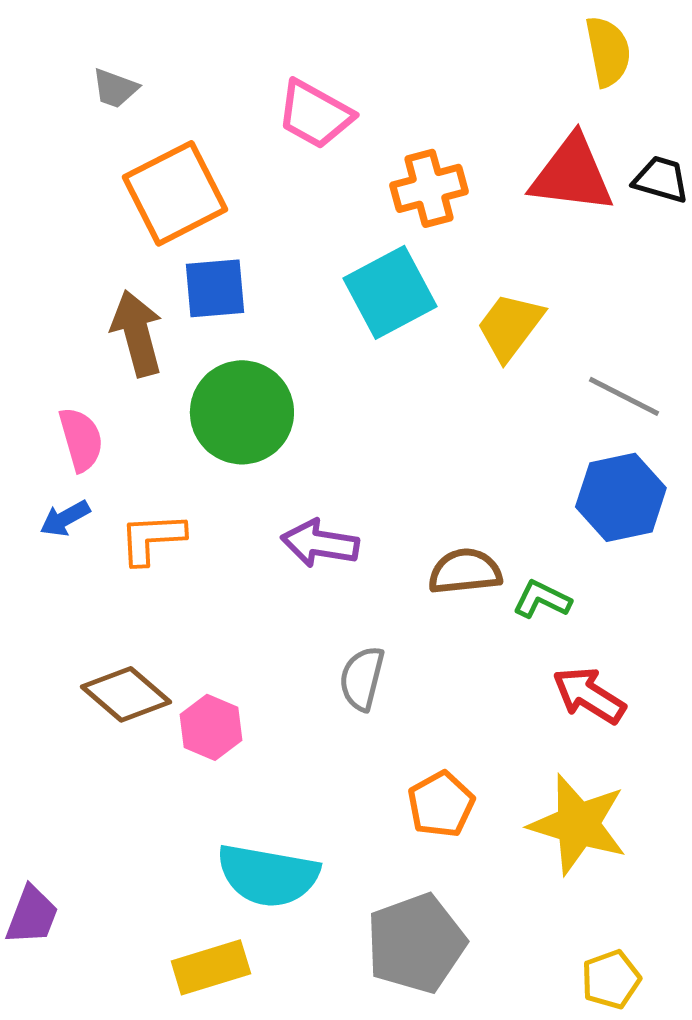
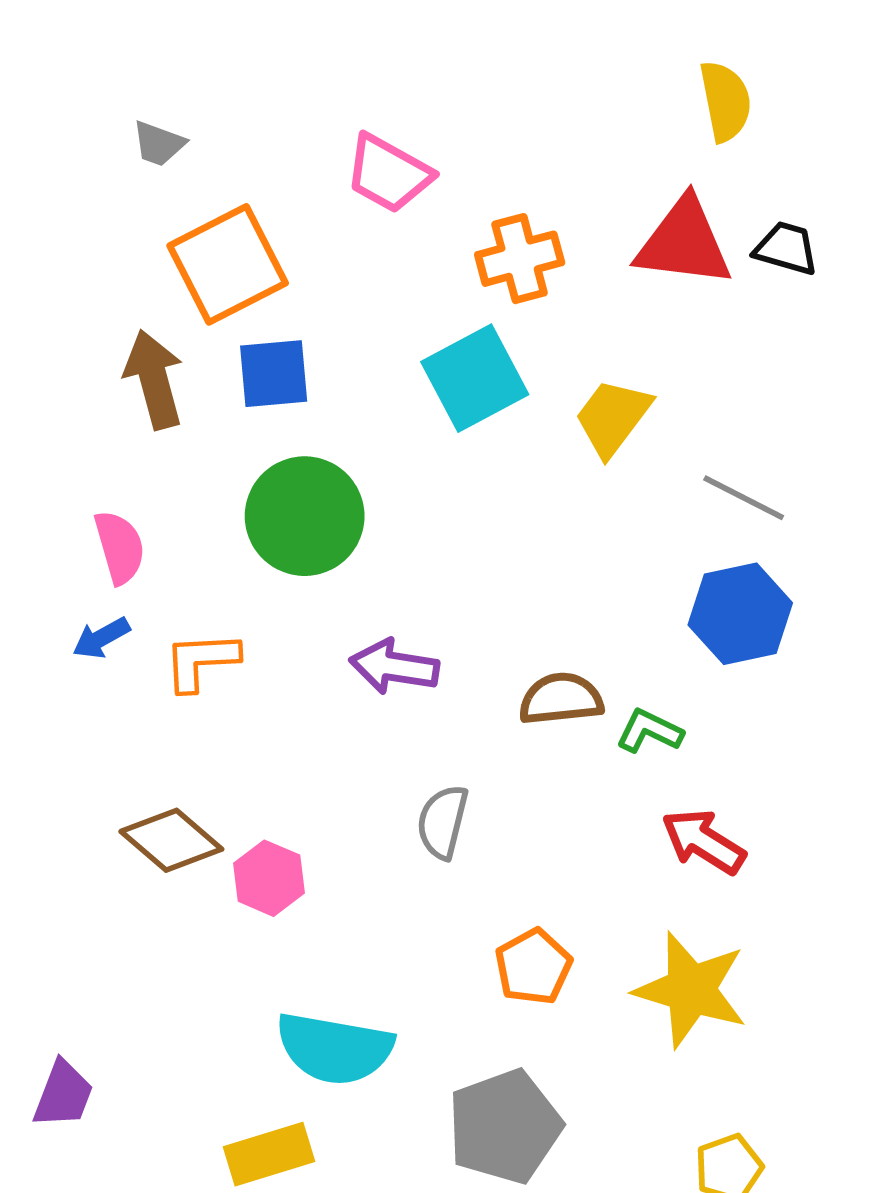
brown arrow: (137, 333) -> (154, 379), moved

